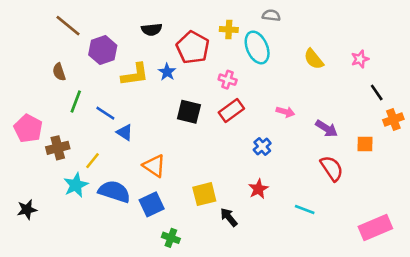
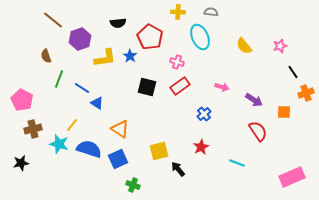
yellow cross: (229, 29) -> (178, 12), moved
brown cross: (58, 148) -> (33, 129), moved
cyan star: (76, 185) -> (59, 144), turned -30

